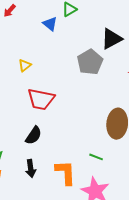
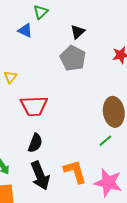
black triangle: (112, 39) -> (78, 32), moved, size x0.7
green line: (96, 157) -> (105, 141), moved, turned -48
black arrow: (31, 168) -> (40, 176), size x1.6

